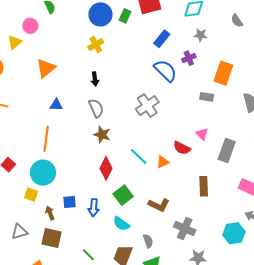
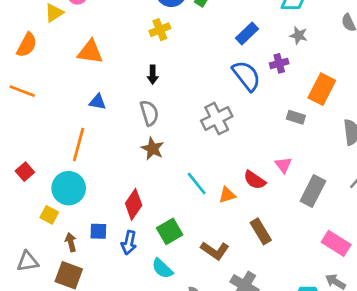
orange triangle: (46, 68) -> (90, 52), turned 40
red diamond: (106, 168) -> (134, 204), moved
brown rectangle: (204, 186) -> (261, 231), moved, turned -36

